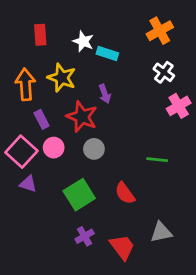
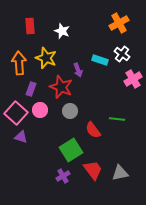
cyan rectangle: (107, 54) -> (100, 60), moved
purple rectangle: (42, 119) -> (31, 89), turned 48
red semicircle: (125, 193) -> (93, 130), moved
green square: (79, 195) -> (71, 150), moved
red trapezoid: (122, 247) -> (93, 170), moved

